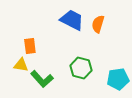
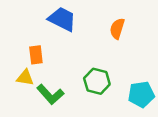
blue trapezoid: (72, 20) -> (62, 19), moved

